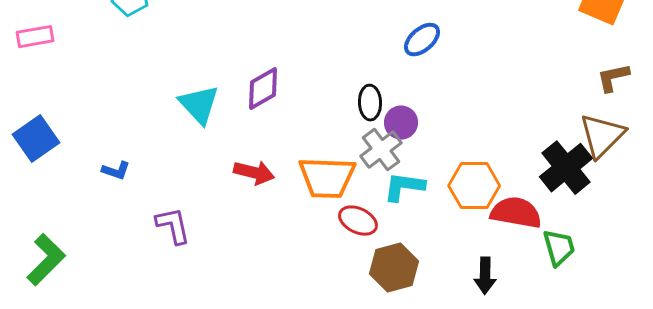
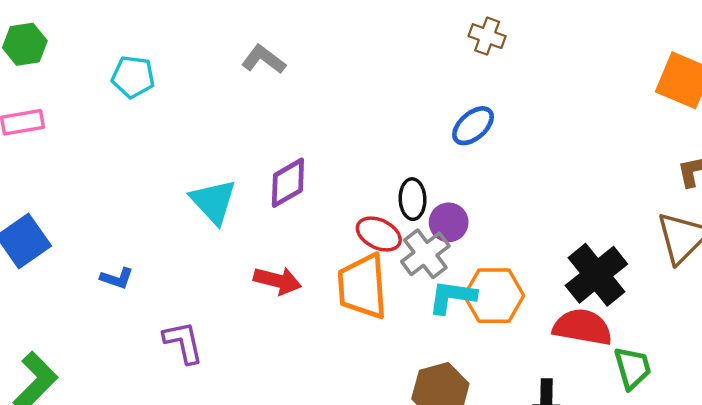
black cross: (566, 168) -> (596, 275), moved
orange trapezoid: (327, 178) -> (362, 286), turned 84
orange hexagon: (474, 186) -> (494, 296), moved
red ellipse: (358, 221) -> (379, 234), moved

